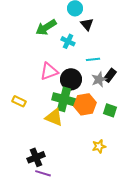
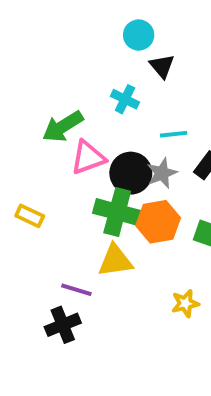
green arrow: (46, 27) -> (63, 126), moved
gray star: (99, 79) -> (162, 173), moved
yellow triangle: (54, 117) -> (115, 261), moved, turned -30
purple line: (43, 173) -> (76, 290), moved

